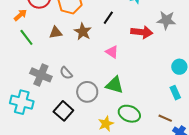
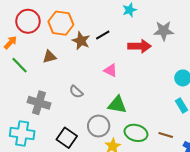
black line: (108, 18) -> (103, 35), turned 32
brown star: (83, 32) -> (81, 41), moved
gray semicircle: (66, 73) -> (76, 92), moved
gray circle: (87, 92) -> (99, 126), moved
brown line: (165, 118) -> (166, 135), moved

